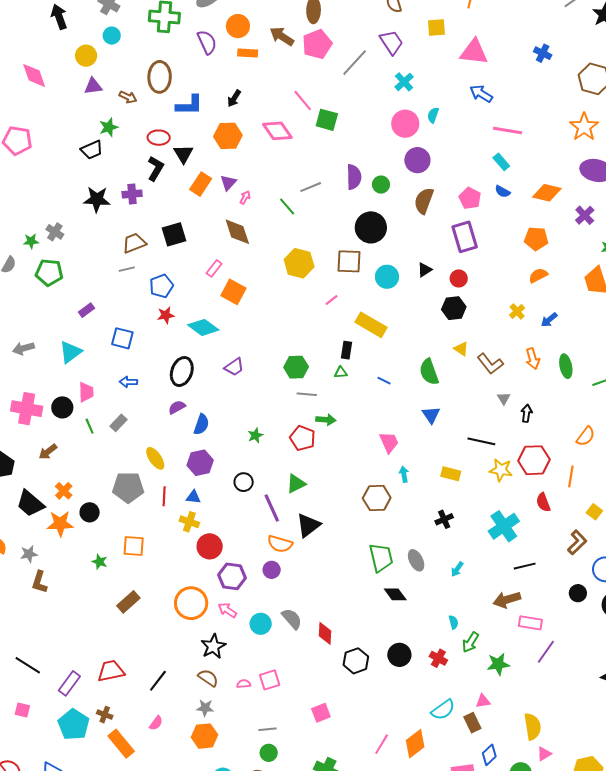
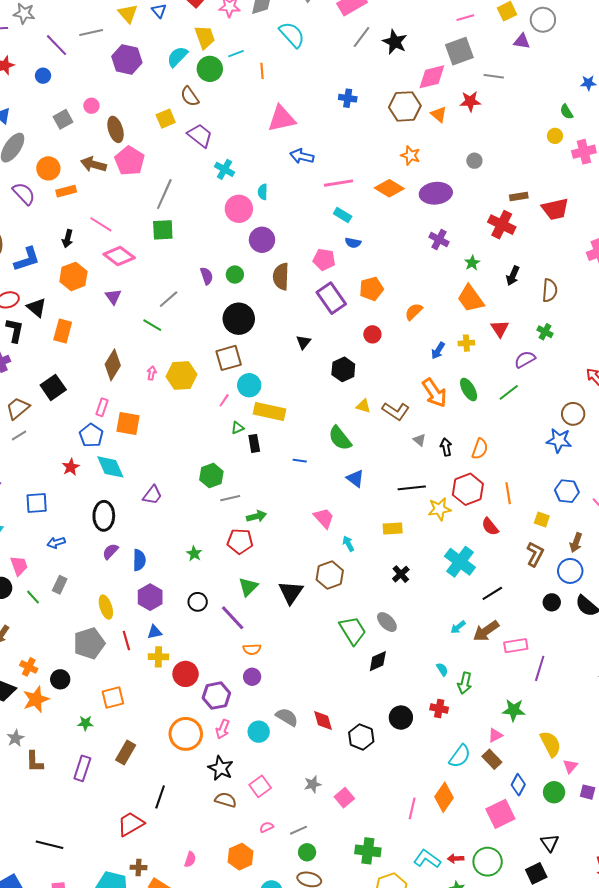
yellow square: (436, 27) -> (166, 119), moved
gray line: (355, 63) -> (164, 194), moved
pink line: (303, 101) -> (101, 224), moved
orange star: (584, 127) -> (411, 155), size x0.7
purple semicircle: (354, 177) -> (207, 276), size x0.7
purple triangle: (228, 183) -> (113, 297), moved
orange diamond: (547, 193) -> (389, 188), moved, turned 36
pink arrow: (245, 197) -> (152, 373), moved
brown diamond: (237, 232) -> (113, 365), turned 68
orange pentagon: (536, 239) -> (371, 289), moved
cyan circle: (387, 277) -> (249, 385), moved
red circle: (459, 278) -> (372, 334), moved
blue pentagon: (161, 286) -> (91, 435), moved
yellow cross: (517, 311) -> (466, 343), moved, turned -35
cyan diamond: (203, 327) -> (110, 467), turned 48
orange arrow: (533, 359) -> (434, 393), size x1.4
green triangle: (341, 372) -> (238, 428), moved
orange semicircle: (586, 436) -> (480, 449), moved
yellow ellipse: (155, 458) -> (106, 607), turned 35
black triangle: (308, 525) -> (291, 592), moved
orange semicircle: (280, 544) -> (252, 649), size x0.7
cyan arrow: (457, 569) -> (458, 627), moved, turned 35
black diamond: (395, 594) -> (378, 661), turned -60
pink arrow: (227, 610) -> (223, 729), turned -84
green star: (498, 664) -> (514, 710), moved, turned 30
pink square: (270, 680) -> (260, 786), moved
black line: (158, 681) -> (160, 797), moved
purple rectangle: (69, 683) -> (82, 768), moved
pink semicircle: (244, 684) -> (266, 827), moved
gray star: (205, 708) -> (313, 784), moved

